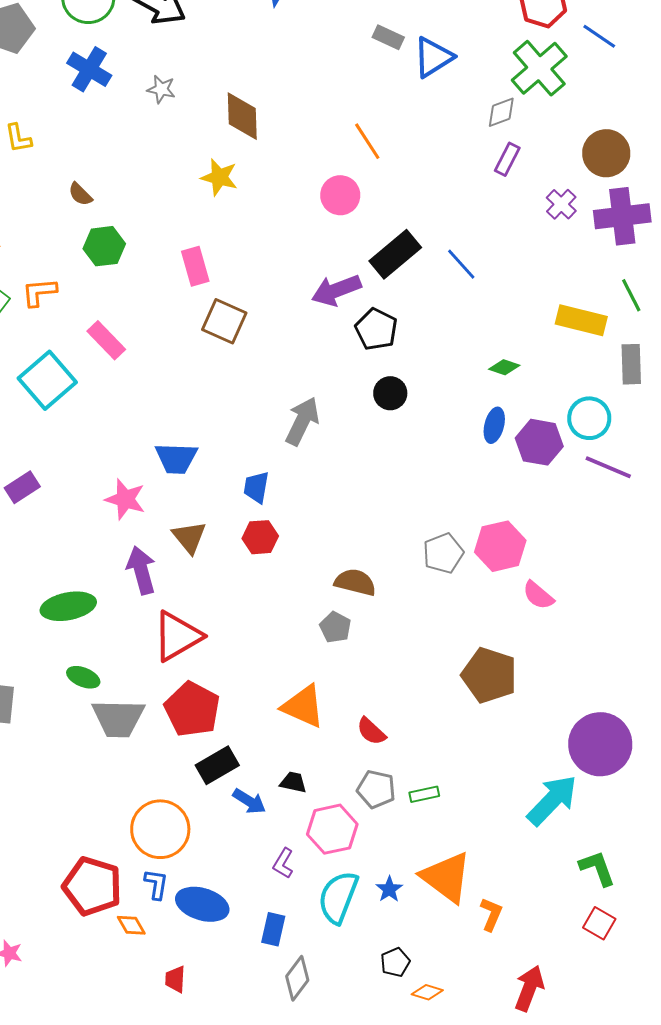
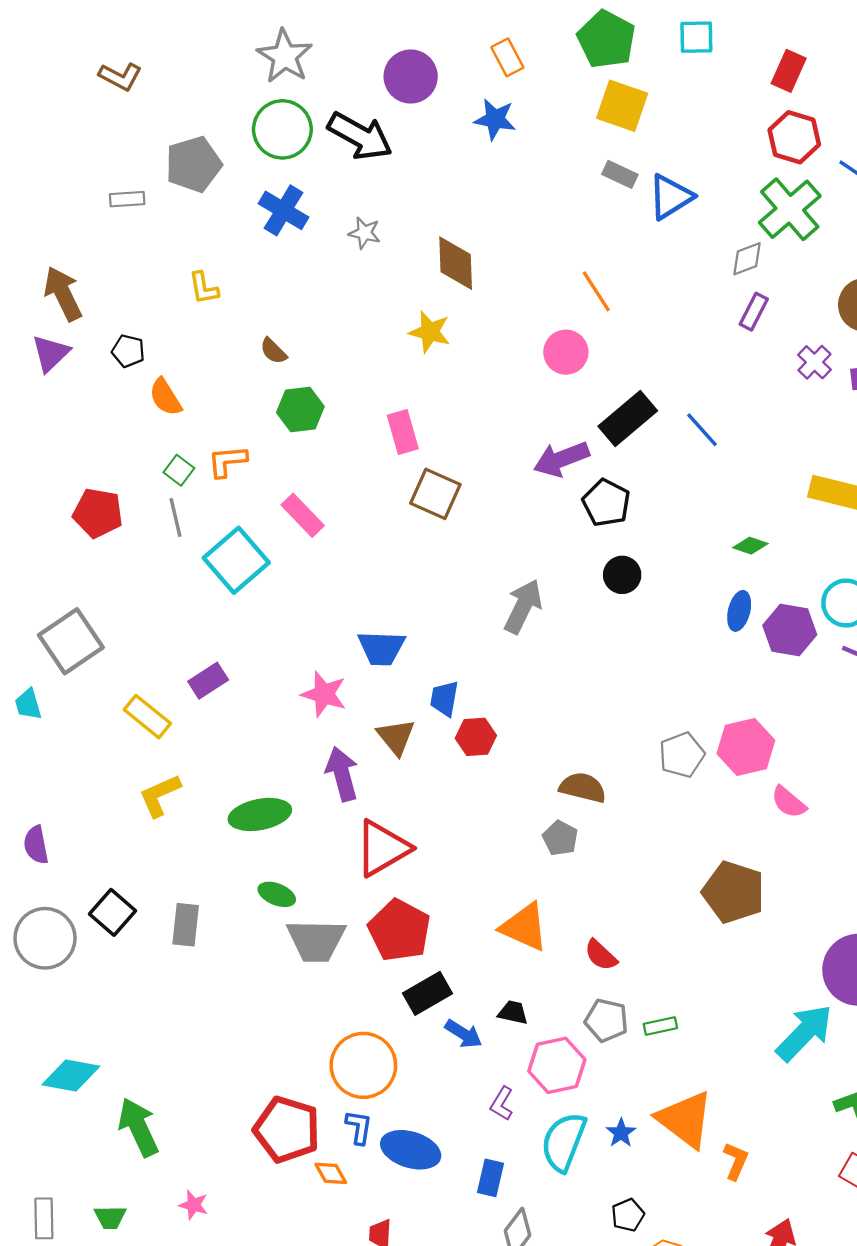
blue trapezoid: (256, 487) -> (444, 699), moved

